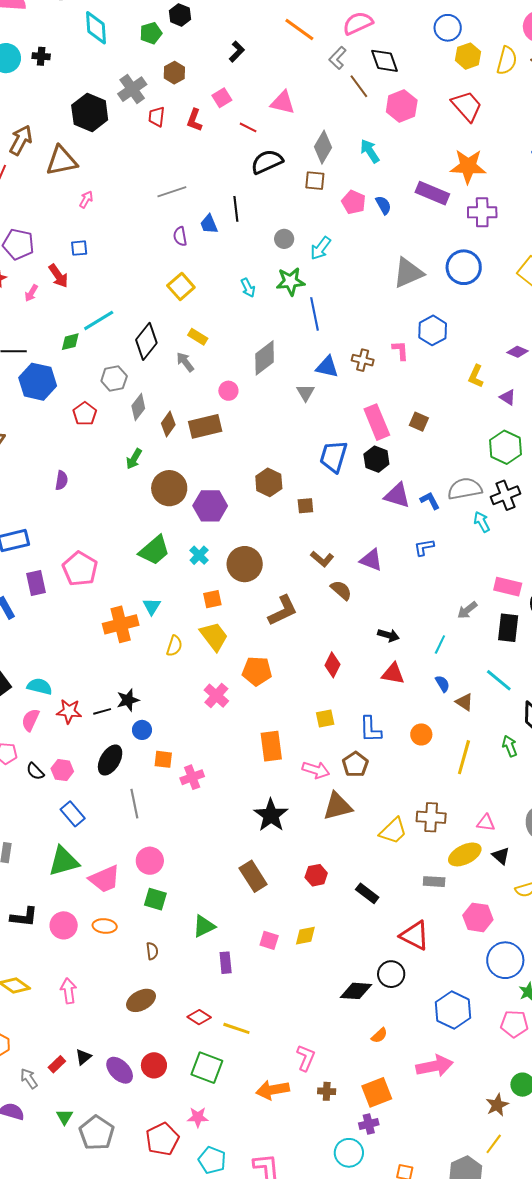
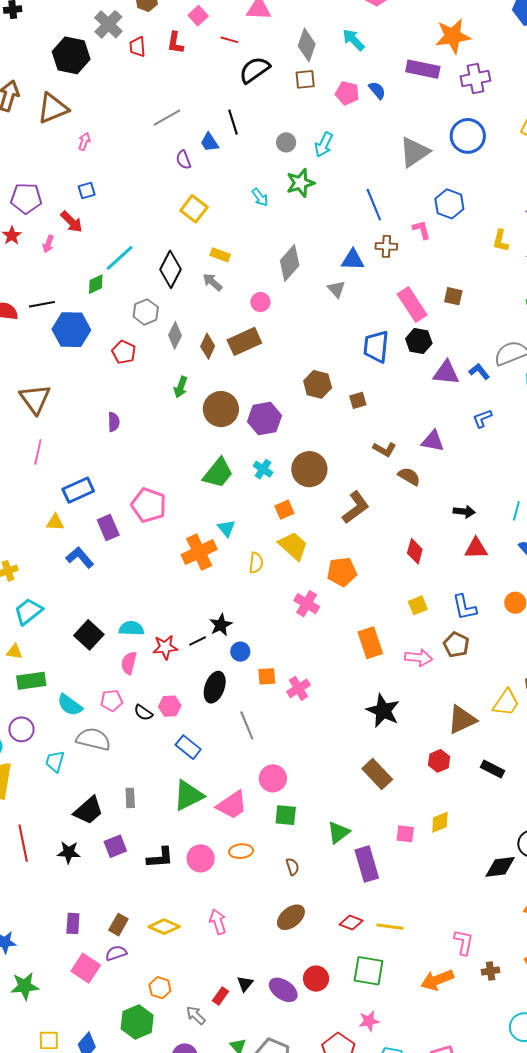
blue line: (314, 314) -> (374, 205), moved
brown triangle: (338, 806) -> (462, 720), moved
purple rectangle: (226, 963) -> (367, 864), size x1.6

